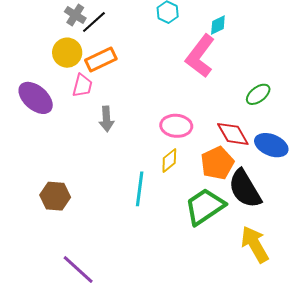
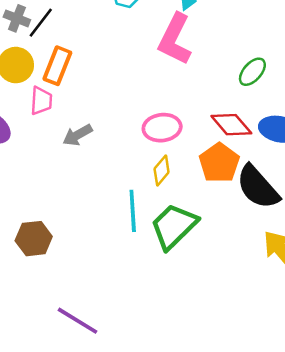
orange rectangle: (101, 59) -> (57, 66), turned -32
gray arrow: (107, 119) -> (78, 135), turned 75
green trapezoid: (205, 207) -> (174, 226), moved

